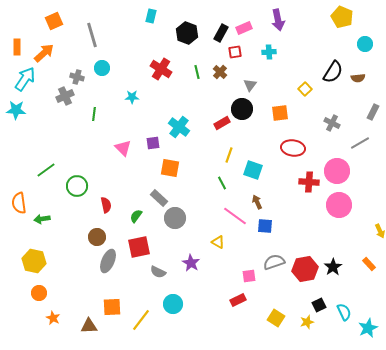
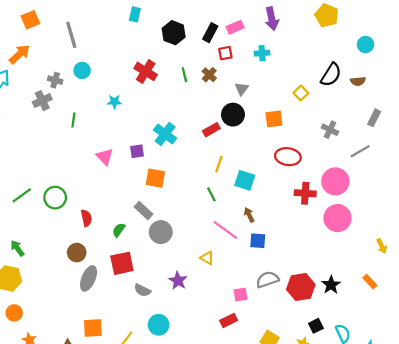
yellow pentagon: (342, 17) -> (327, 15), moved
green line: (46, 170) -> (22, 195), moved
green arrow: (42, 219) -> (17, 248), moved, turned 63

